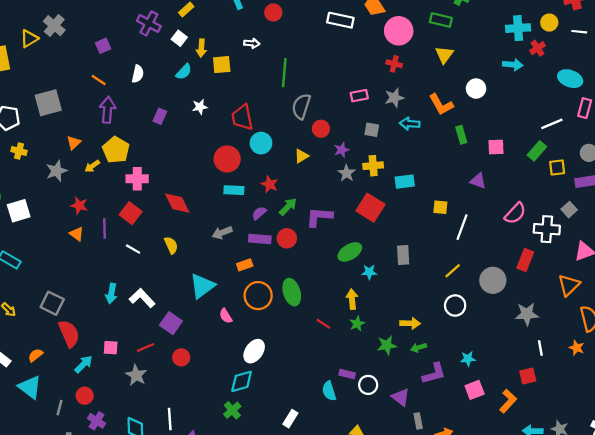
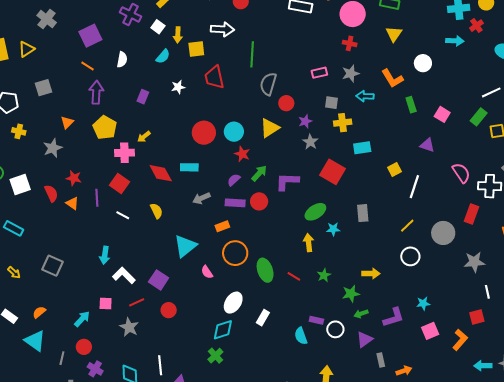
yellow triangle: (29, 39) -> (27, 49), moved
white arrow: (252, 43) -> (222, 29), size x1.6
purple square: (103, 46) -> (90, 36), size x1.6
gray square: (48, 103) -> (43, 88), size x0.7
red trapezoid: (242, 117) -> (214, 77), moved
cyan circle: (261, 143) -> (234, 132), moved
pink square: (496, 147) -> (442, 114), turned 35
yellow triangle: (301, 156) -> (270, 128), size x1.5
yellow arrow: (92, 166) -> (144, 137), moved
yellow cross: (373, 166) -> (343, 123), moved
cyan rectangle: (234, 190) -> (189, 167), moved
yellow square: (440, 207) -> (395, 170), turned -32
pink semicircle: (515, 213) -> (461, 173), turned -75
green ellipse: (292, 292) -> (265, 270), moved
white L-shape: (142, 298) -> (124, 275), moved
yellow arrow: (352, 299) -> (308, 243), moved
red semicircle: (69, 334) -> (51, 193), moved, size x0.7
green arrow: (419, 348) -> (361, 314), moved
purple triangle: (401, 397) -> (365, 339), turned 48
white rectangle: (290, 419) -> (263, 318), moved

